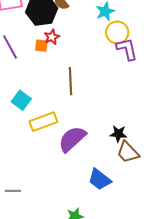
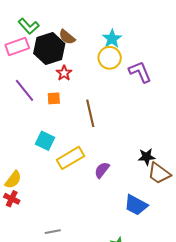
yellow circle: (117, 32) -> (110, 58), moved
orange square: (41, 46) -> (54, 98), moved
purple semicircle: (72, 139) -> (102, 170), size x0.6

